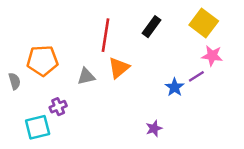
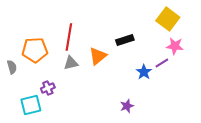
black rectangle: (152, 27) -> (125, 40), moved, turned 36
red line: (105, 35) -> (69, 37), moved

